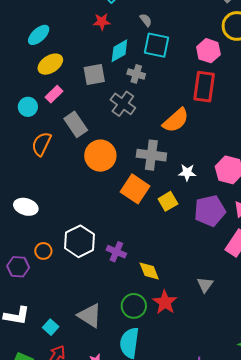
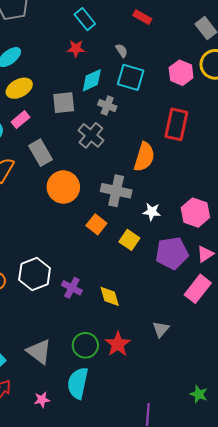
pink hexagon: (208, 51) -> (181, 73), moved
orange semicircle: (176, 120) -> (144, 157), turned -36
orange square: (135, 189) -> (96, 224), size x0.7
yellow square: (168, 201) -> (129, 240), turned -30
yellow diamond: (149, 271) -> (110, 296), moved

